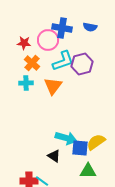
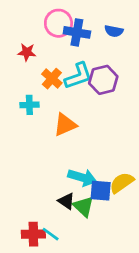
pink circle: (48, 40) -> (58, 23), moved
orange cross: (32, 63) -> (52, 79), moved
orange triangle: (53, 86) -> (65, 125), moved, turned 30
green triangle: (88, 171) -> (83, 206), moved, turned 42

